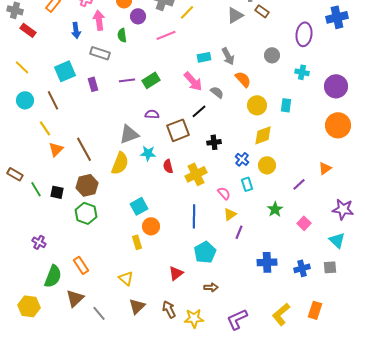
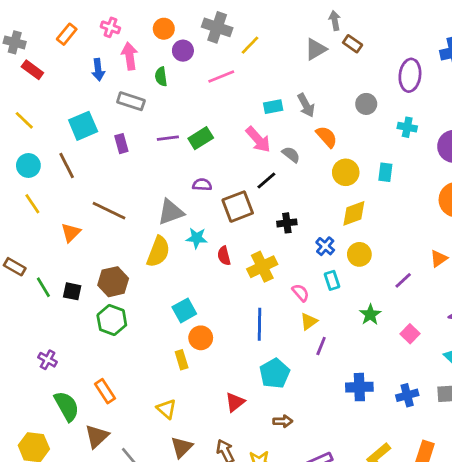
yellow line: (45, 128) -> (32, 204), moved
brown line: (84, 149) -> (109, 211), moved, turned -35
green semicircle: (53, 276) -> (67, 406), turned -50

